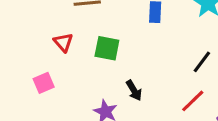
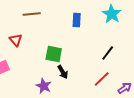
green square: (107, 48) -> (54, 54), moved

